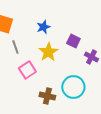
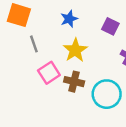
purple square: (73, 41) -> (110, 26), moved
brown cross: (47, 96) -> (74, 82), moved

